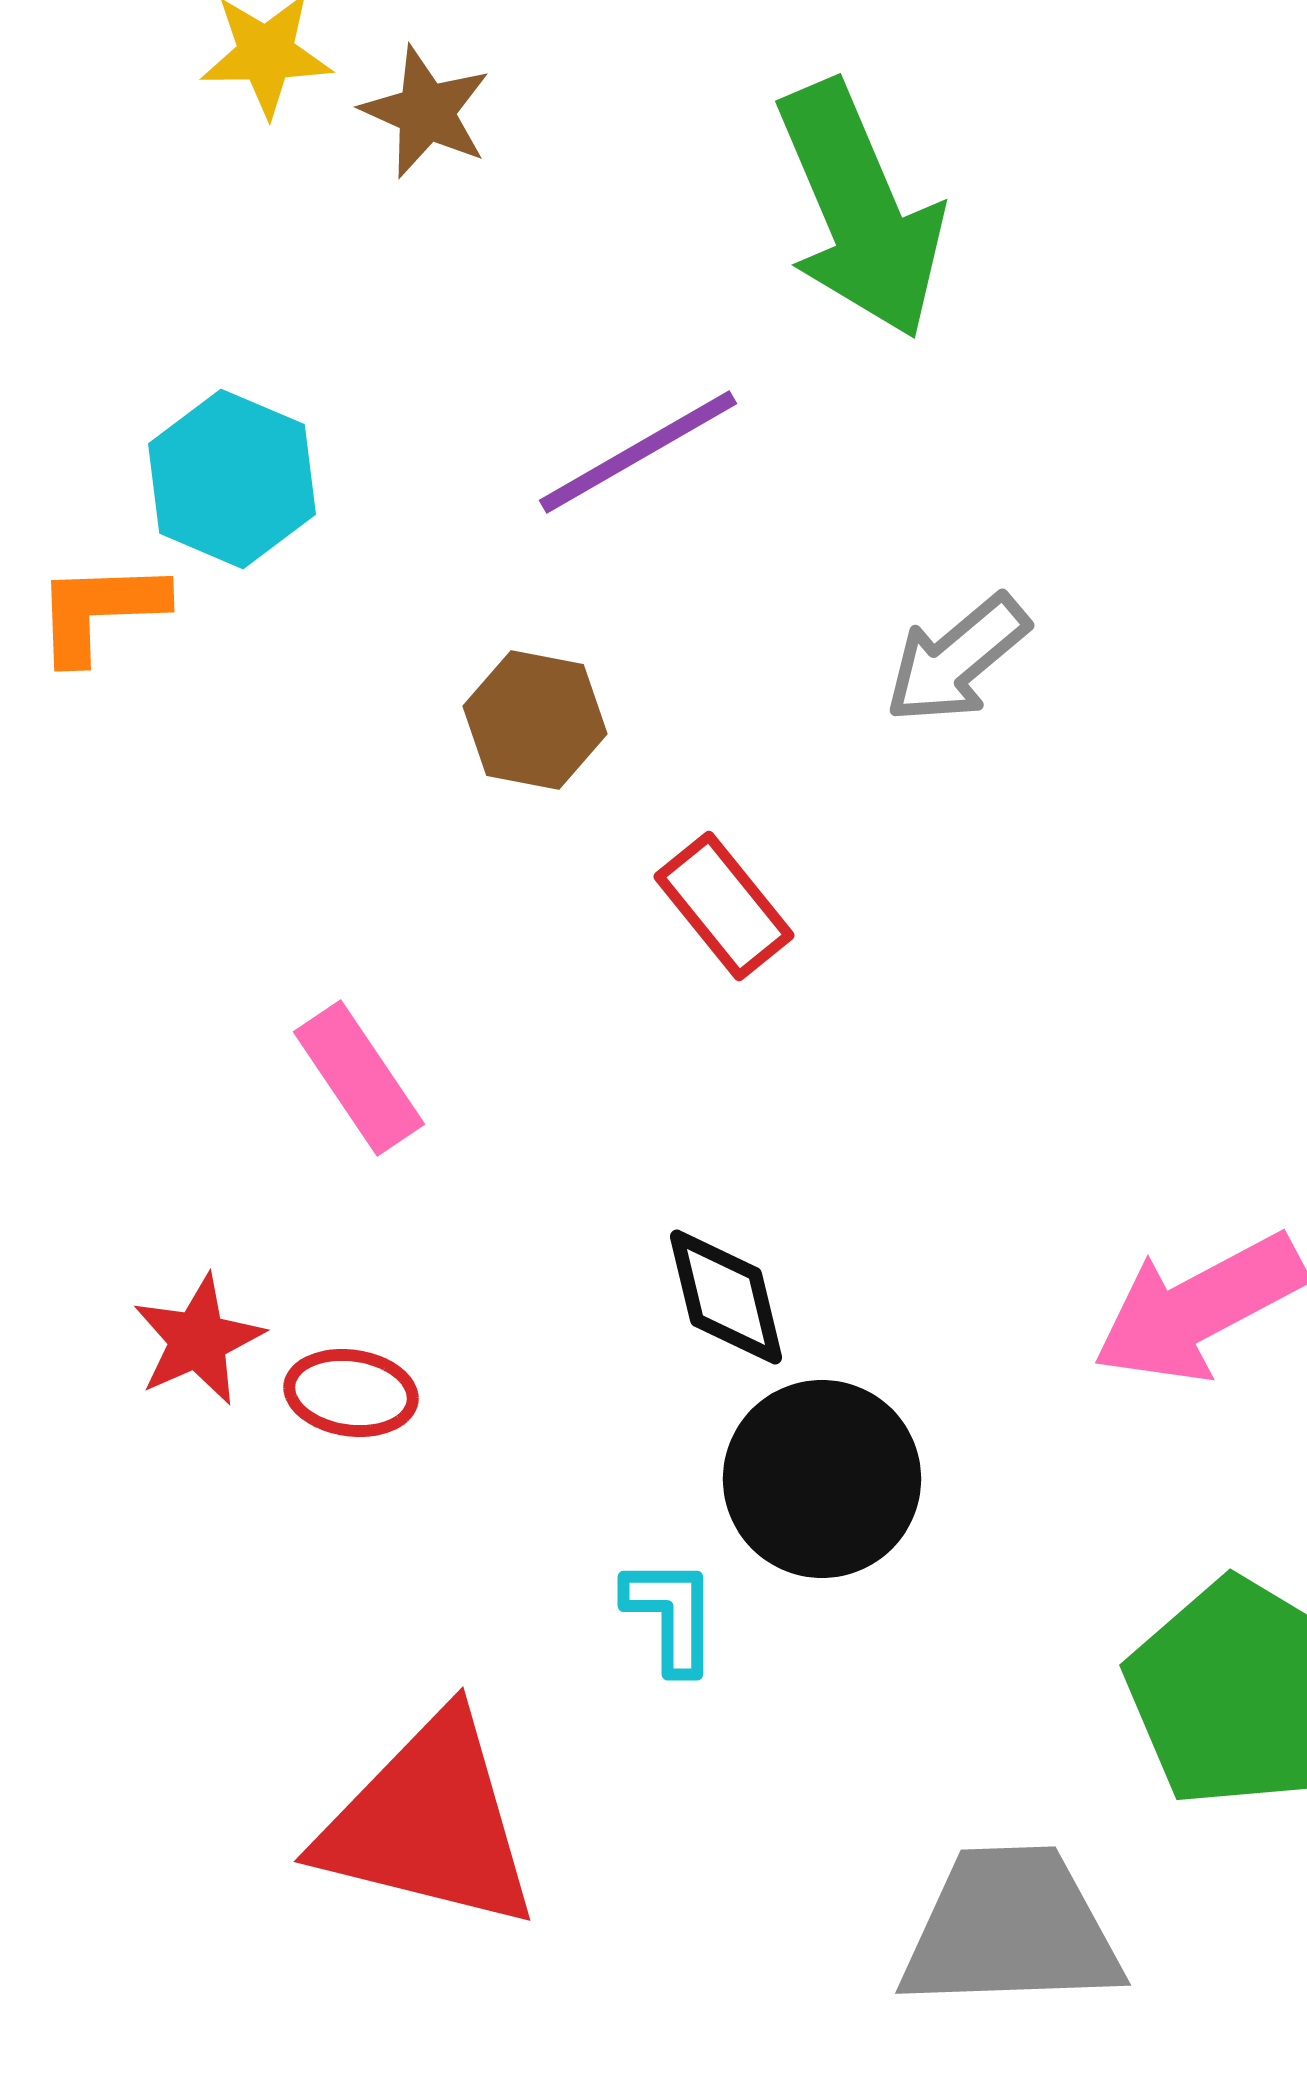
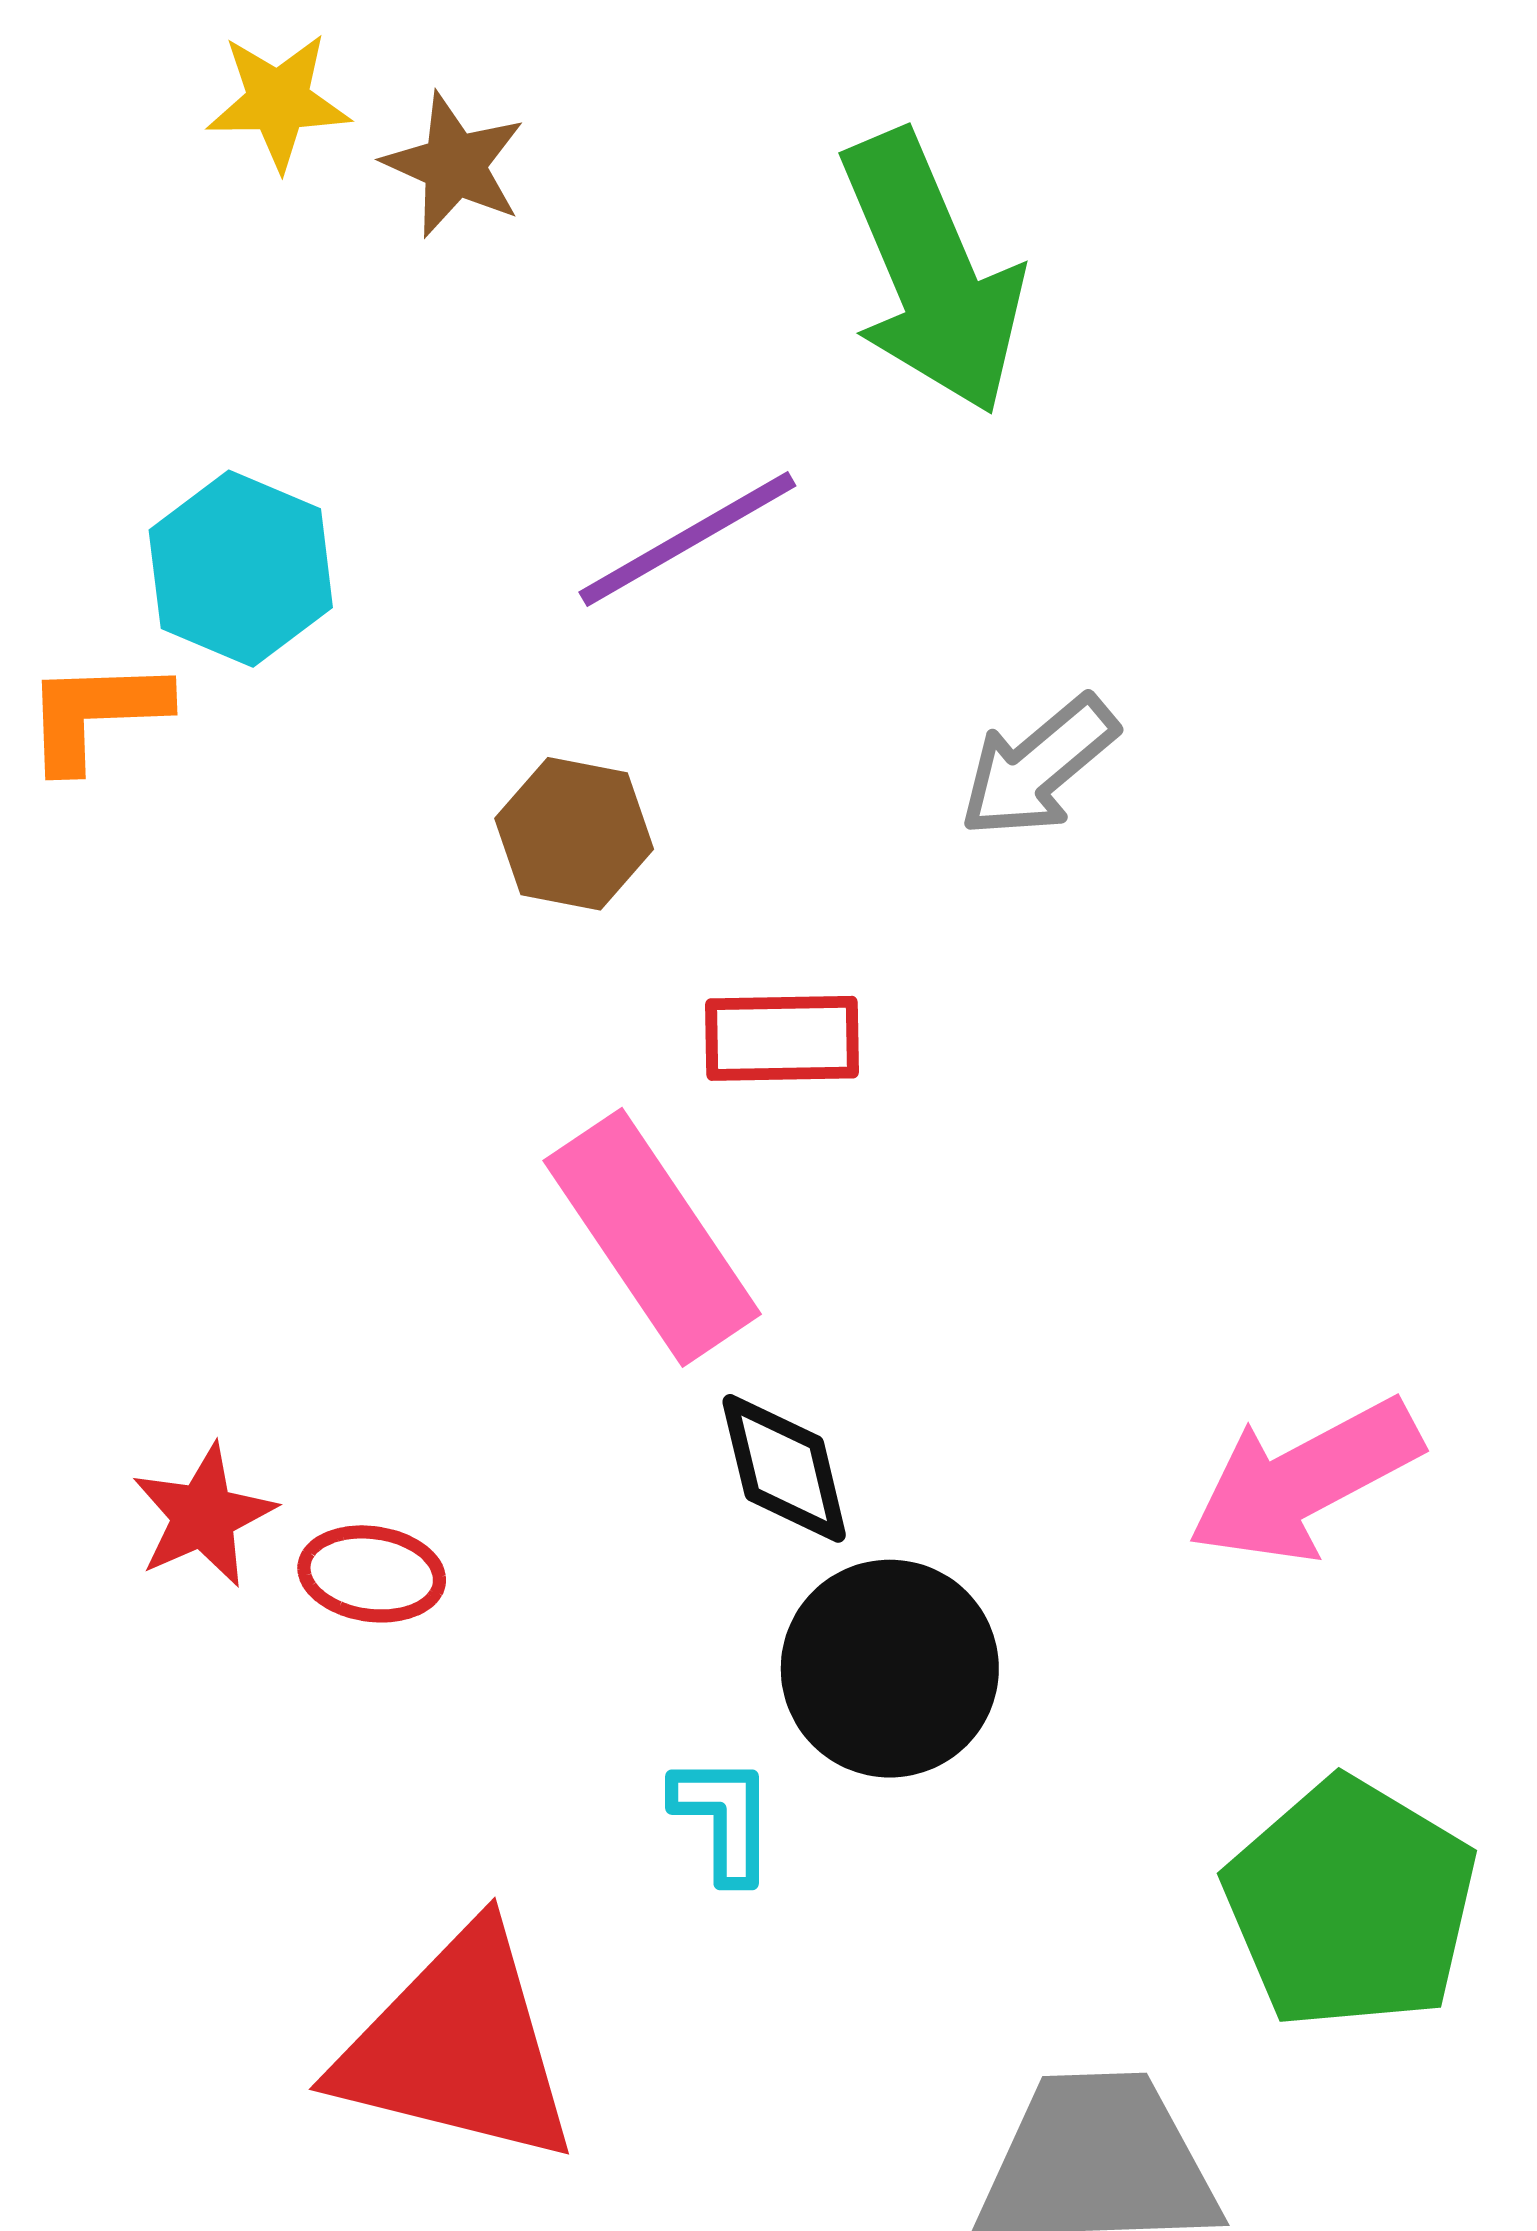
red rectangle: (724, 906) -> (782, 1038), turned -52
pink rectangle: (359, 1078) -> (652, 1237), moved, size x1.5

